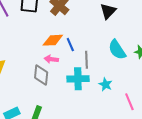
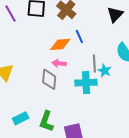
blue line: (70, 45) -> (79, 37), moved
cyan star: (105, 84) -> (105, 71), moved

